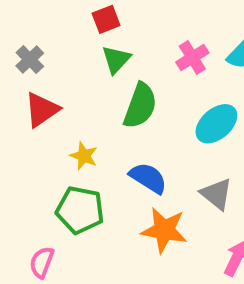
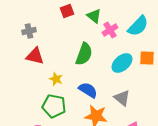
gray cross: (30, 60) -> (29, 31), turned 32
green triangle: (116, 60) -> (94, 16), moved, turned -35
red triangle: (42, 110) -> (35, 56), turned 48

